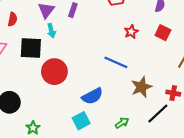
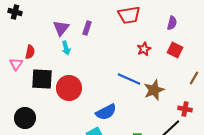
red semicircle: (12, 19) -> (30, 52), moved
black square: (31, 48) -> (42, 79), moved
brown star: (141, 87) -> (154, 90), moved

